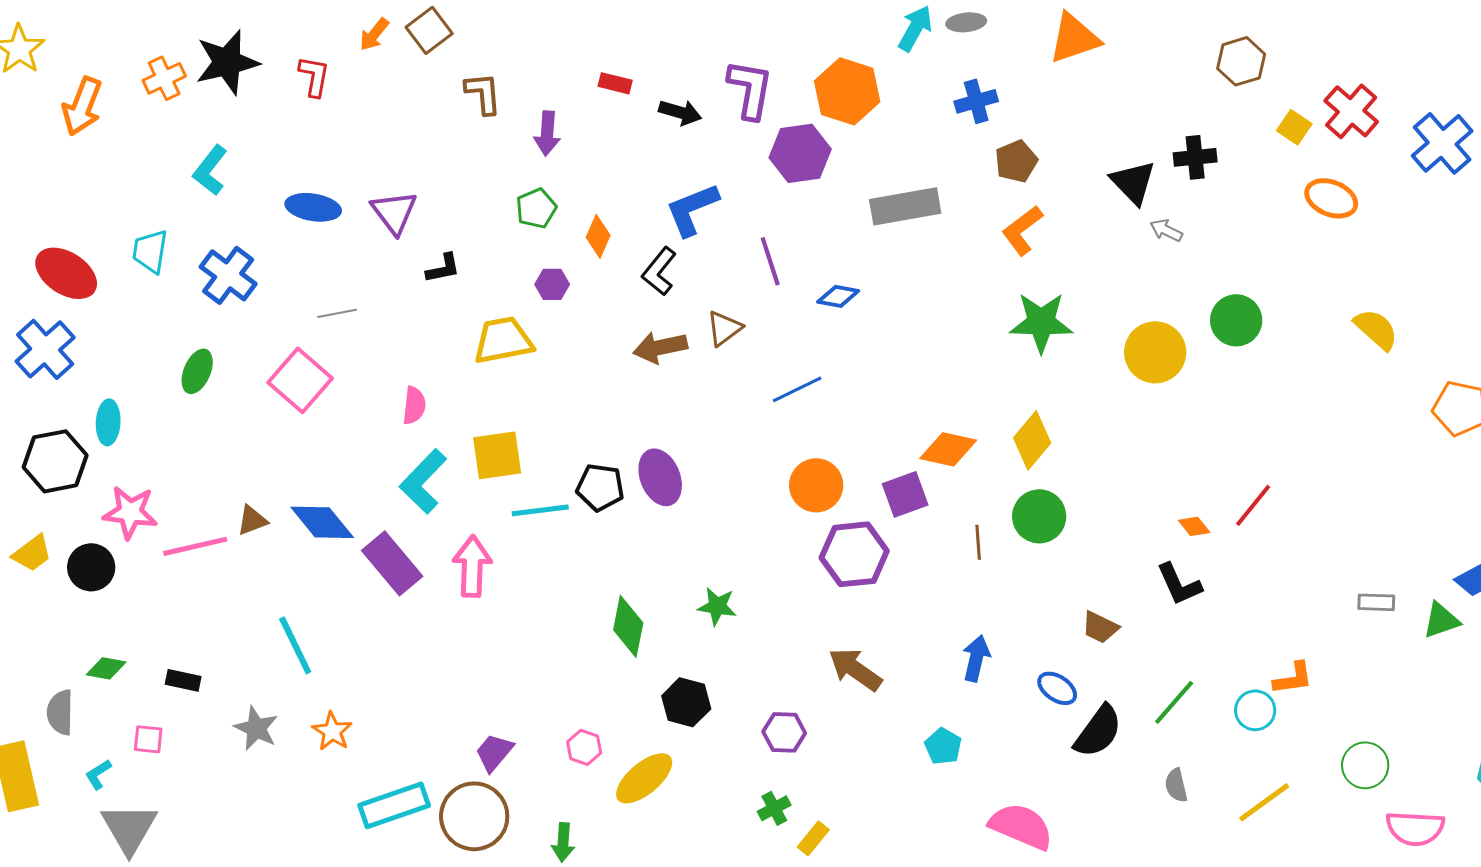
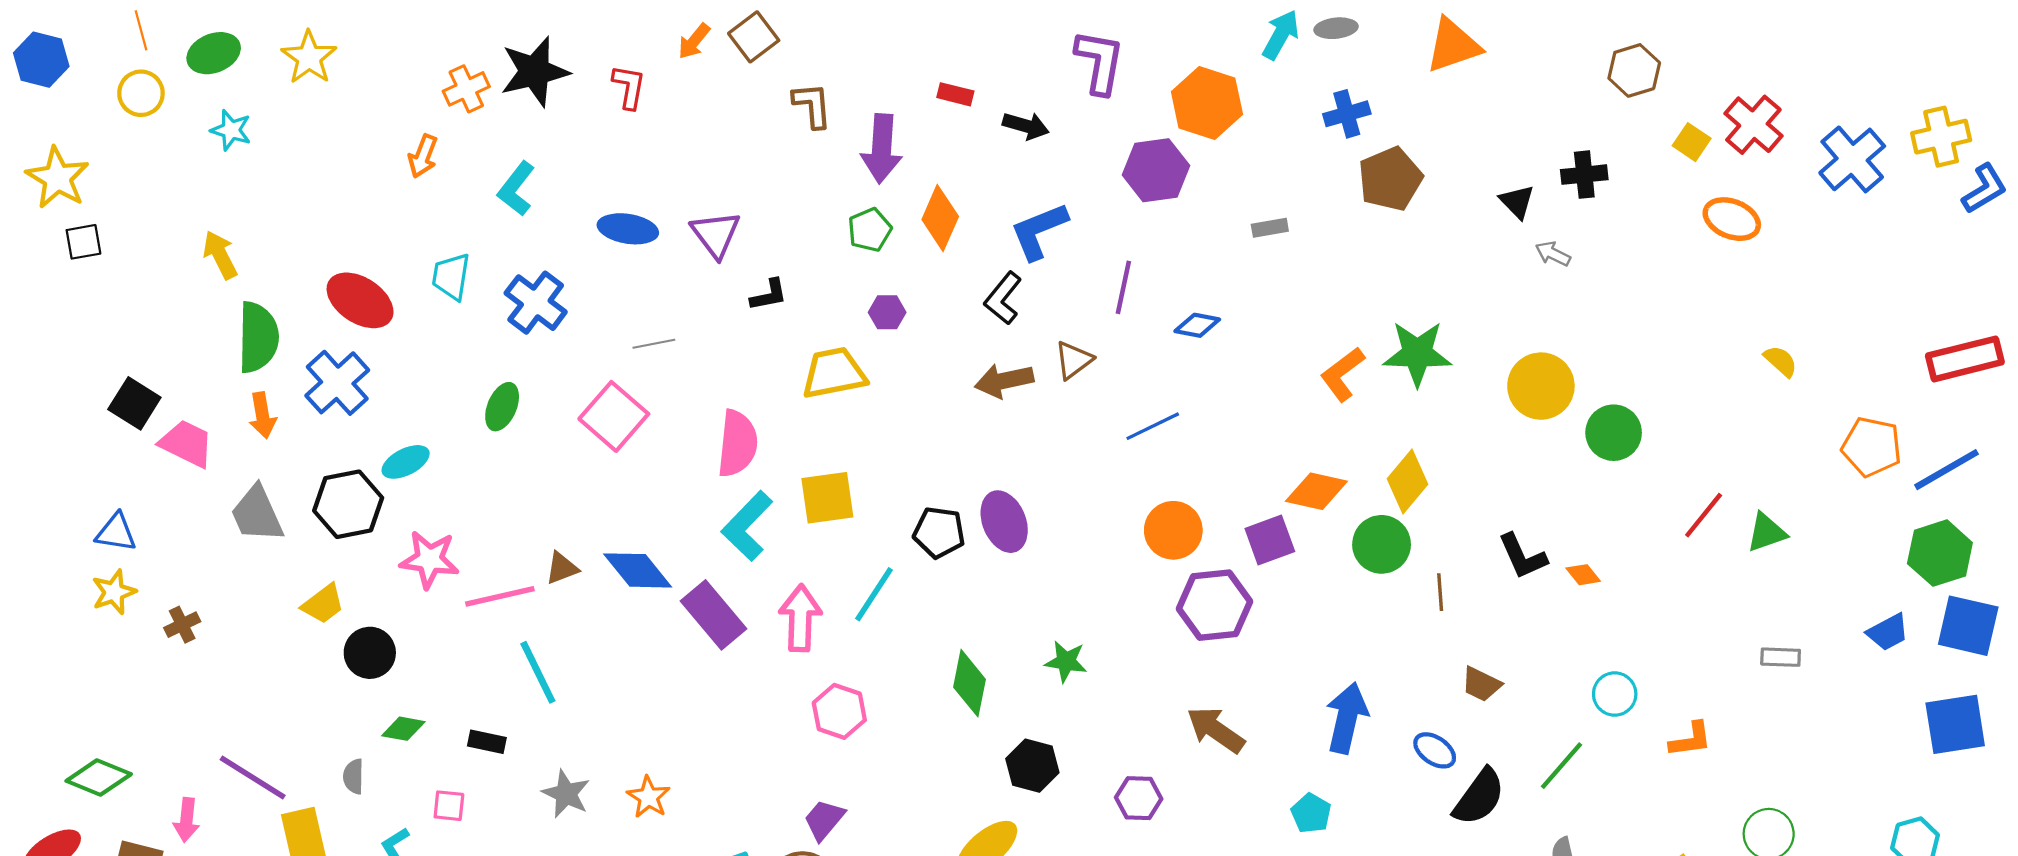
purple L-shape: (750, 89) -> (1100, 62), moved
orange arrow: (82, 106) -> (423, 156), moved, size x0.7
purple arrow: (547, 133) -> (882, 149), size x1.4
brown pentagon: (1016, 161) -> (1390, 179), size x1.4
black triangle: (1133, 182) -> (1517, 202), size x0.7
gray rectangle: (905, 206) -> (1270, 228), size x0.5
orange L-shape: (1022, 230) -> (1342, 374), moved
orange diamond: (598, 236) -> (940, 218), moved, size x1.4
purple line: (770, 261) -> (1123, 287), turned 30
green circle: (1236, 320) -> (1614, 433), moved
yellow semicircle: (1376, 329) -> (1781, 361), size x0.7
pink semicircle: (414, 405) -> (737, 444), size x1.6
cyan ellipse: (108, 422) -> (406, 462), turned 60
red line: (1253, 505) -> (1704, 515), moved
cyan line: (540, 510) -> (874, 594), moved, turned -50
green circle: (1039, 516) -> (1382, 544), moved
brown line: (978, 542) -> (1440, 592), moved
black circle: (91, 567) -> (370, 653), moved
black L-shape: (1179, 584) -> (1522, 556), moved
green triangle: (1441, 620) -> (1766, 532), moved
cyan line: (295, 645) -> (538, 672), moved
blue arrow: (976, 658) -> (1347, 718), size x1.4
cyan circle: (1255, 710) -> (1615, 694), moved
gray semicircle: (60, 712) -> (354, 776), size x0.7
pink hexagon: (584, 747) -> (839, 711), moved, size x1.4

